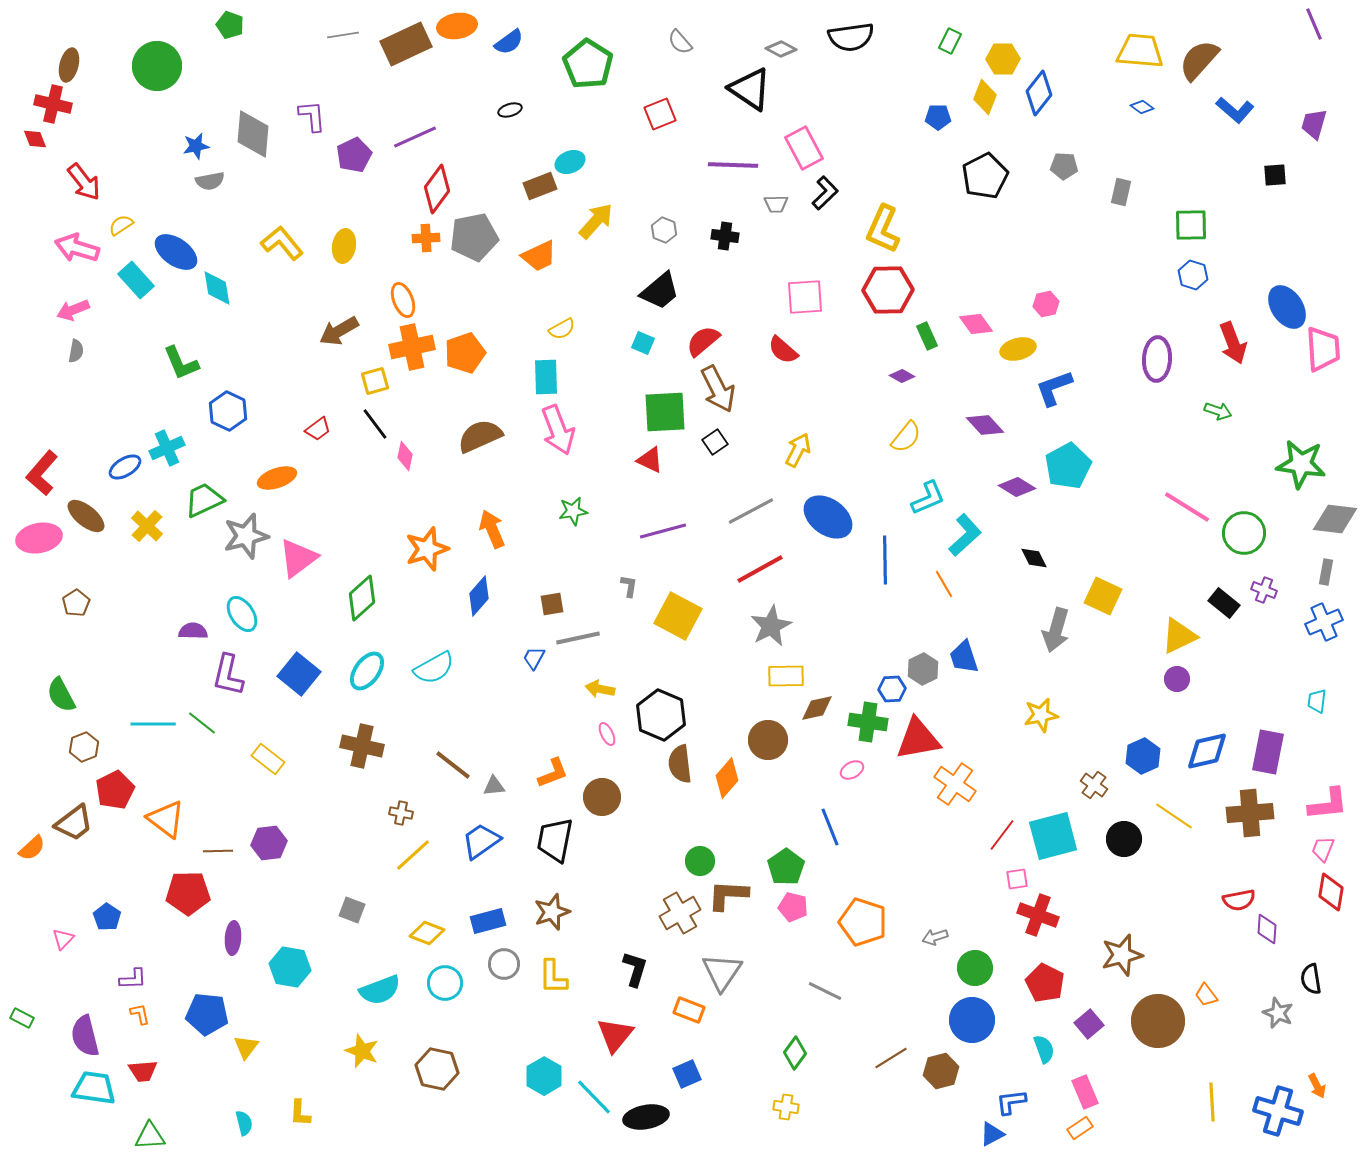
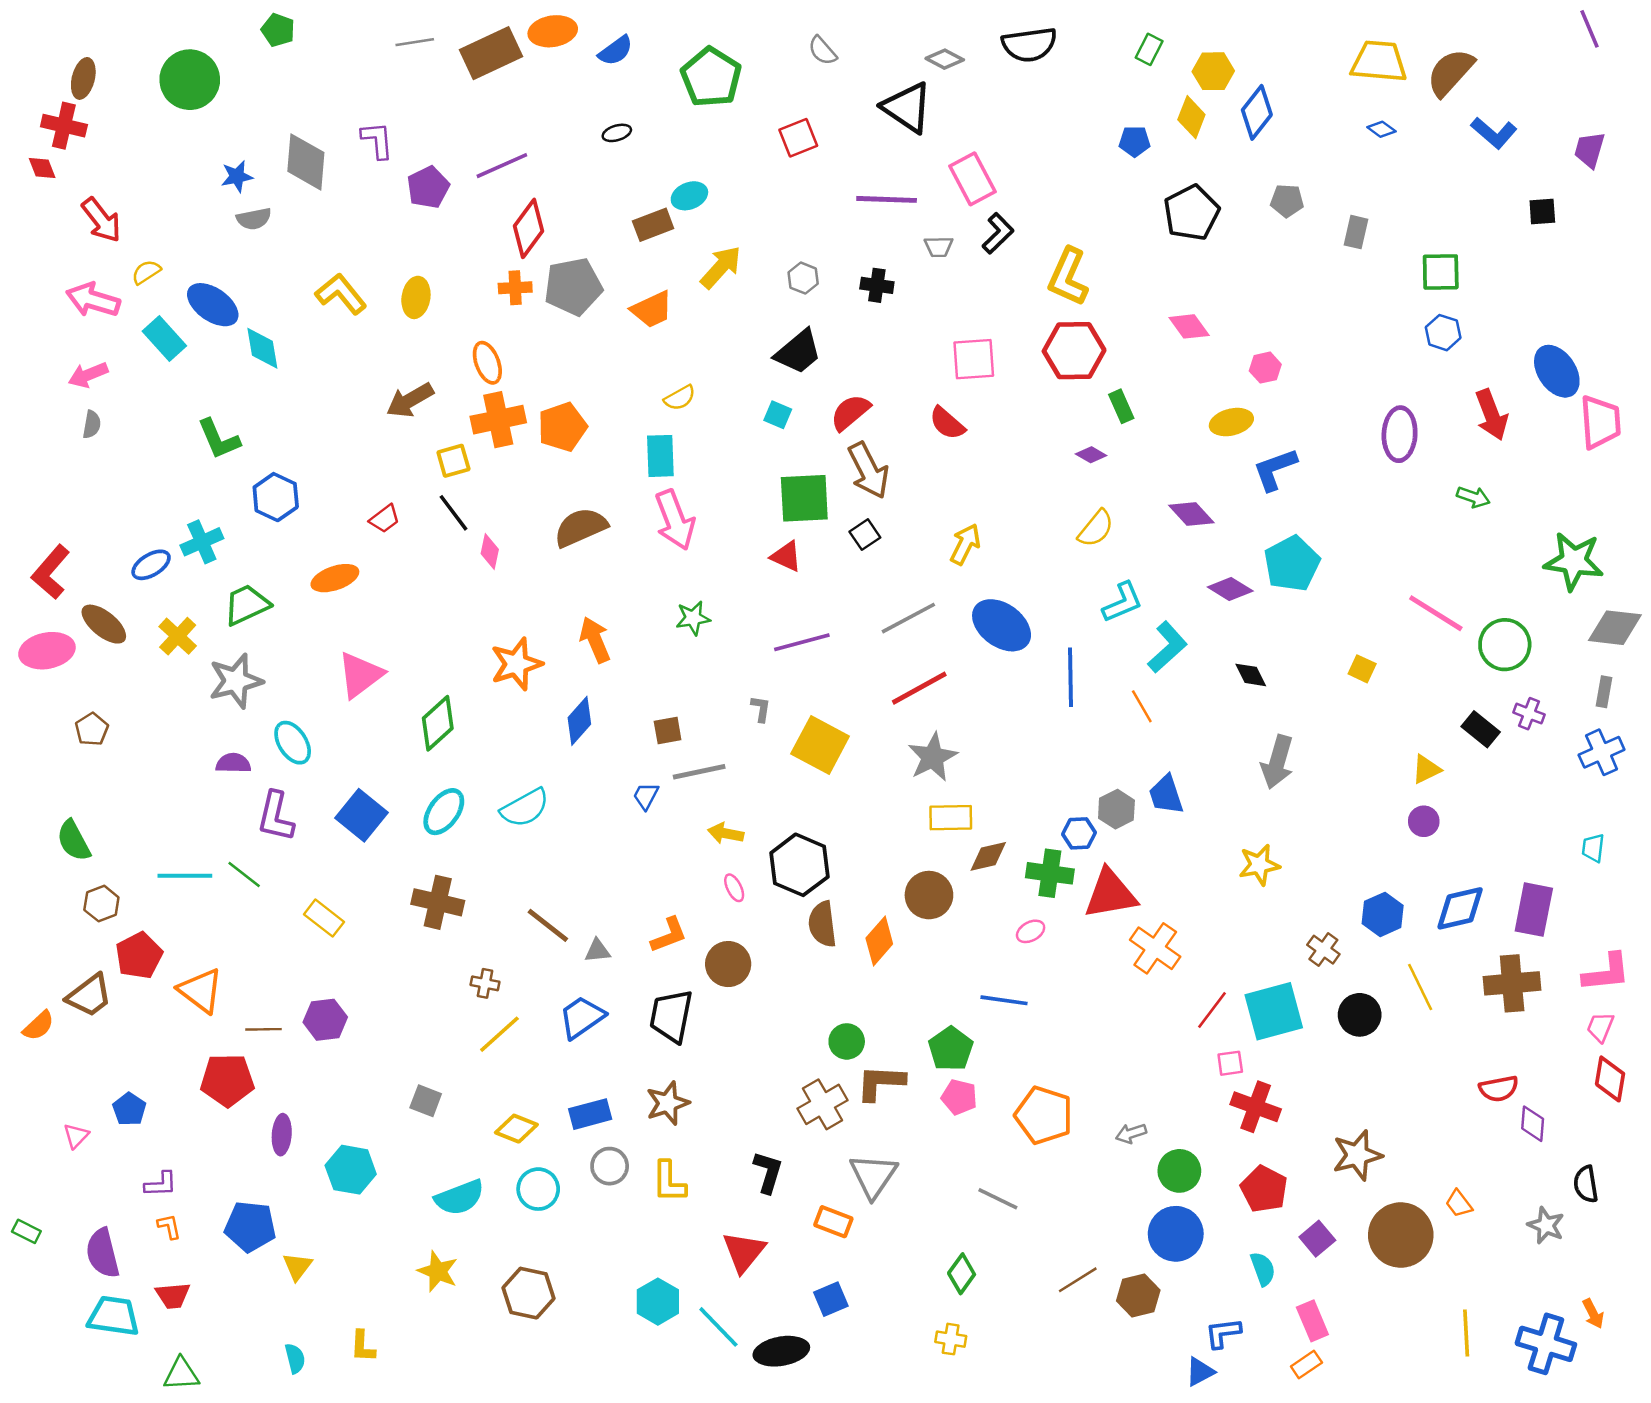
pink diamond: (976, 324) -> (1189, 326), moved
gray star: (246, 536) -> (236, 681), moved
yellow square: (1103, 596) -> (1362, 669), moved, size x0.6
yellow triangle: (1179, 636) -> (1426, 769), size x0.7
yellow line: (1174, 816) -> (1420, 987), turned 30
blue line: (830, 827) -> (1004, 1000), turned -60

